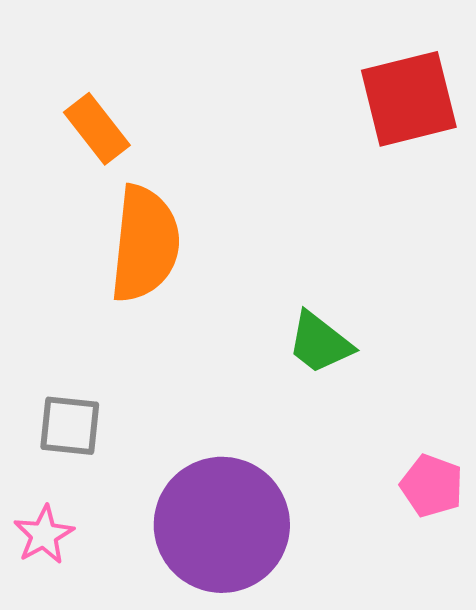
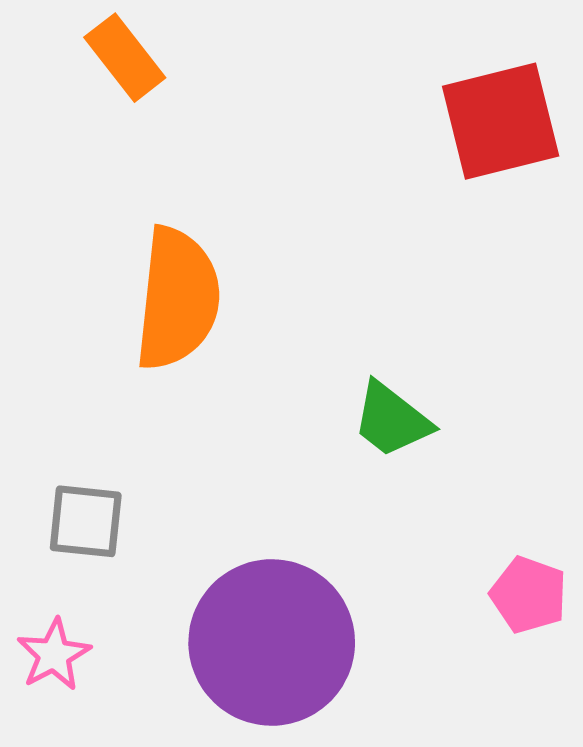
orange rectangle: (97, 129) -> (125, 58), moved

